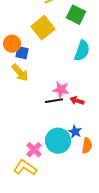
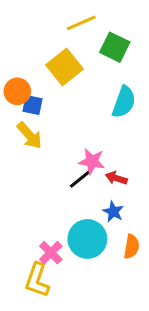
black line: (54, 101) -> (81, 178), turned -30
blue star: (75, 132) -> (113, 212), moved
yellow L-shape: (25, 168) -> (37, 280), turned -105

